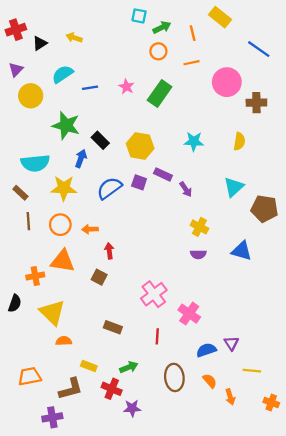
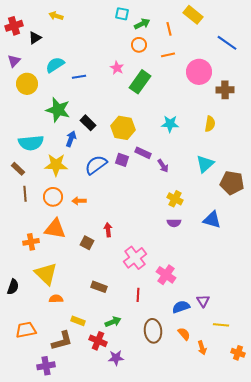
yellow arrow: (74, 38) -> (56, 16), moved
pink star: (126, 87) -> (117, 68), moved
red arrow: (109, 251) -> (108, 230), moved
black semicircle: (15, 303) -> (13, 287), moved

